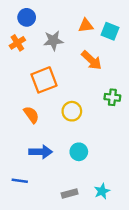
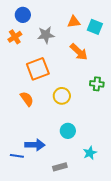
blue arrow: (41, 152) -> (35, 145), moved
cyan star: (102, 191) -> (90, 153), moved

